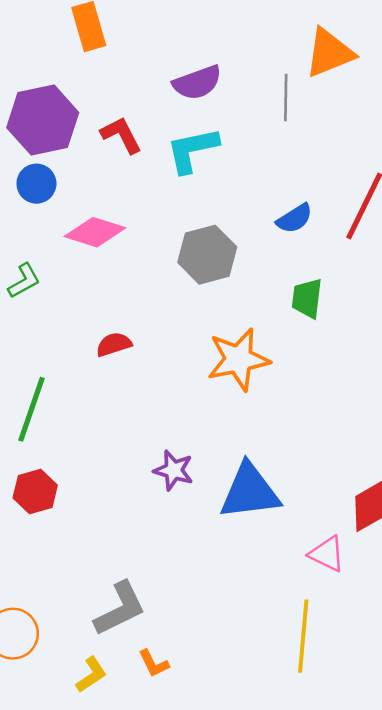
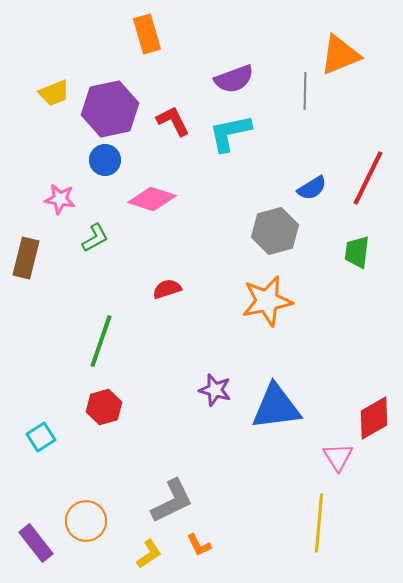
gray hexagon: (207, 255) -> (275, 231), moved
green trapezoid: (307, 298) -> (357, 252), moved
pink triangle: (327, 554) -> (338, 457), turned 32

